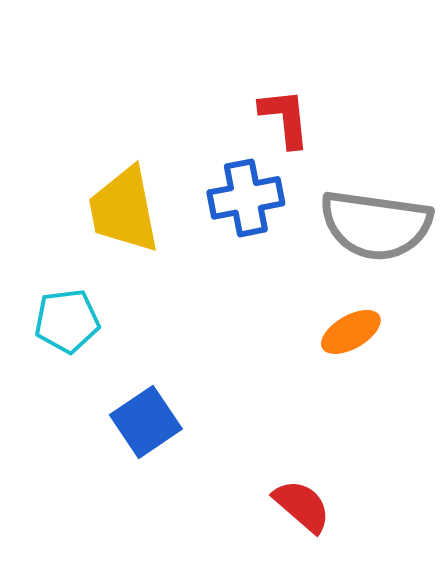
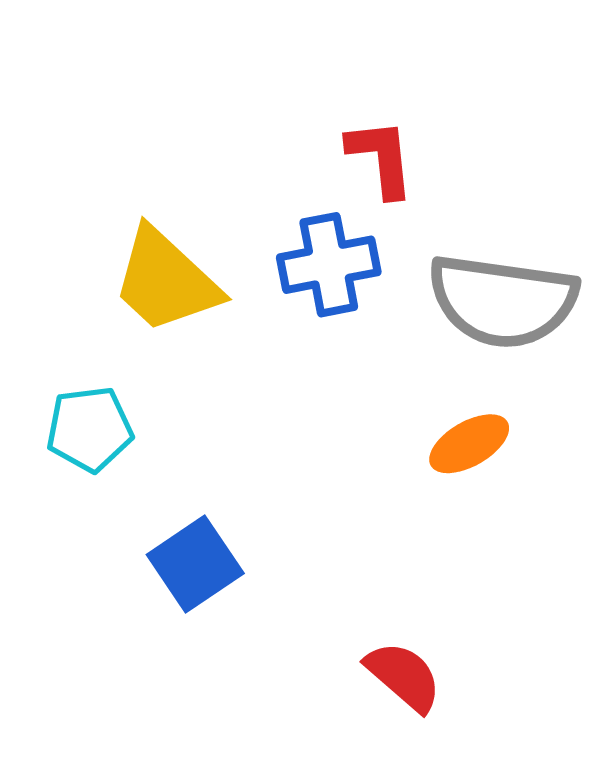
yellow trapezoid: (124, 210) -> (166, 281), turned -36

